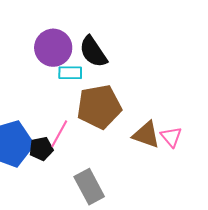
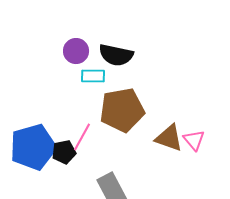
purple circle: (53, 48) -> (76, 51), size x0.7
black semicircle: (93, 52) -> (116, 55), turned -44

